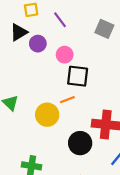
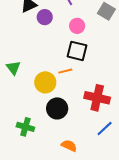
pink circle: (65, 55) -> (77, 26), moved
black circle: (80, 143) -> (57, 108), moved

